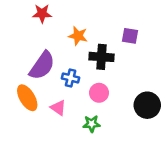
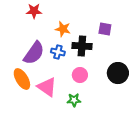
blue cross: (71, 78) -> (58, 52), moved
black circle: (147, 105) -> (118, 73), moved
pink triangle: (58, 108) -> (47, 87), size x1.5

